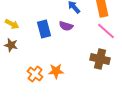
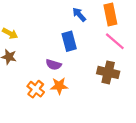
purple semicircle: (66, 26) -> (54, 65), moved
blue rectangle: (44, 29) -> (69, 41), moved

